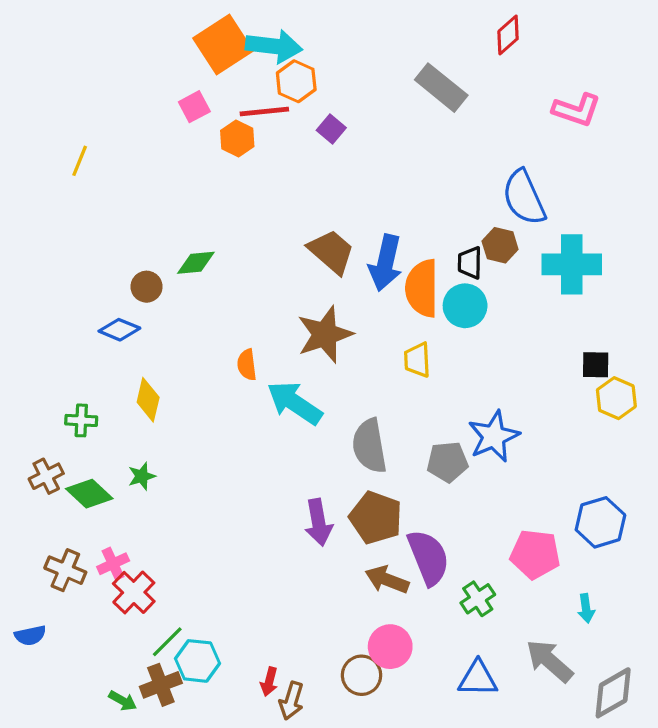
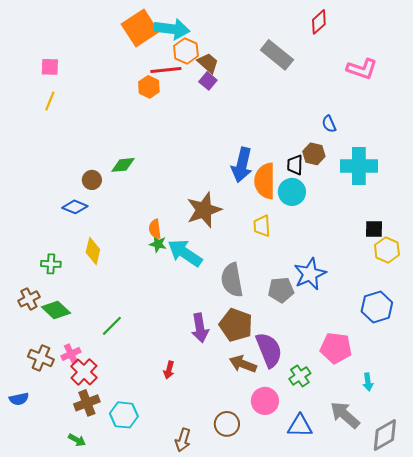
pink square: (194, 107) -> (50, 67), moved, turned 30
blue semicircle: (524, 197) -> (329, 124), size x0.5
brown trapezoid: (331, 252) -> (208, 63), moved, size x0.7
green star: (142, 476) -> (158, 244), moved, turned 30
blue hexagon: (600, 522) -> (377, 307), moved
green line: (167, 642) -> (112, 326), moved
pink circle: (390, 647) -> (265, 401), moved
red arrow: (269, 682) -> (169, 370), moved
brown cross: (161, 685) -> (87, 403), moved

